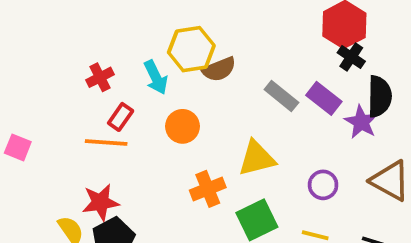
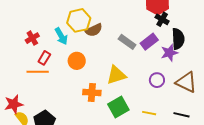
purple rectangle: (324, 98) -> (149, 42), turned -72
purple star: (361, 122) -> (169, 53), turned 30
purple circle: (323, 185) -> (157, 80), moved
orange cross: (208, 189) -> (92, 93), turned 30
red star: (101, 202) -> (14, 104), moved

